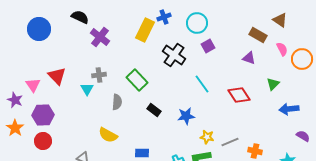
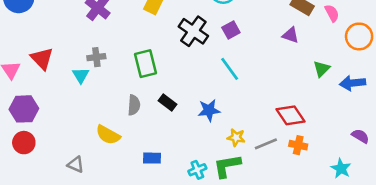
purple square: (208, 46) -> (231, 30), moved
pink semicircle: (282, 49) -> (332, 13), moved
green rectangle: (137, 80) -> (146, 64), turned 30
red diamond: (239, 95) -> (290, 115), moved
gray semicircle: (117, 102) -> (134, 105), moved
blue arrow: (289, 109) -> (353, 83), moved
orange cross: (255, 151) -> (298, 145), moved

